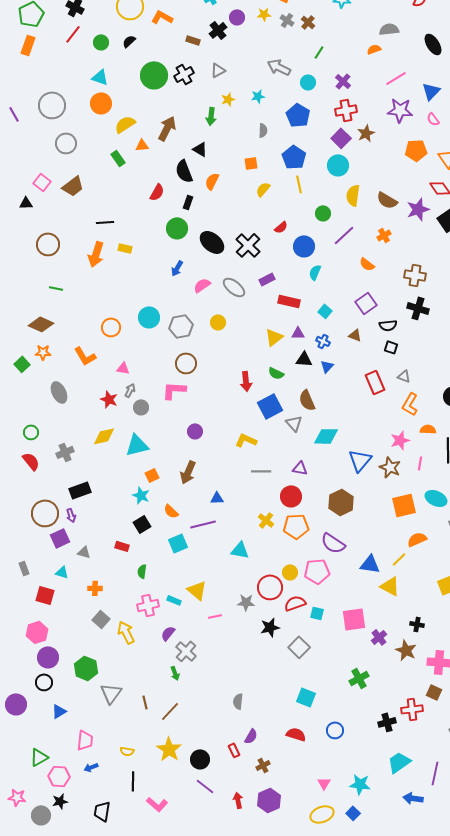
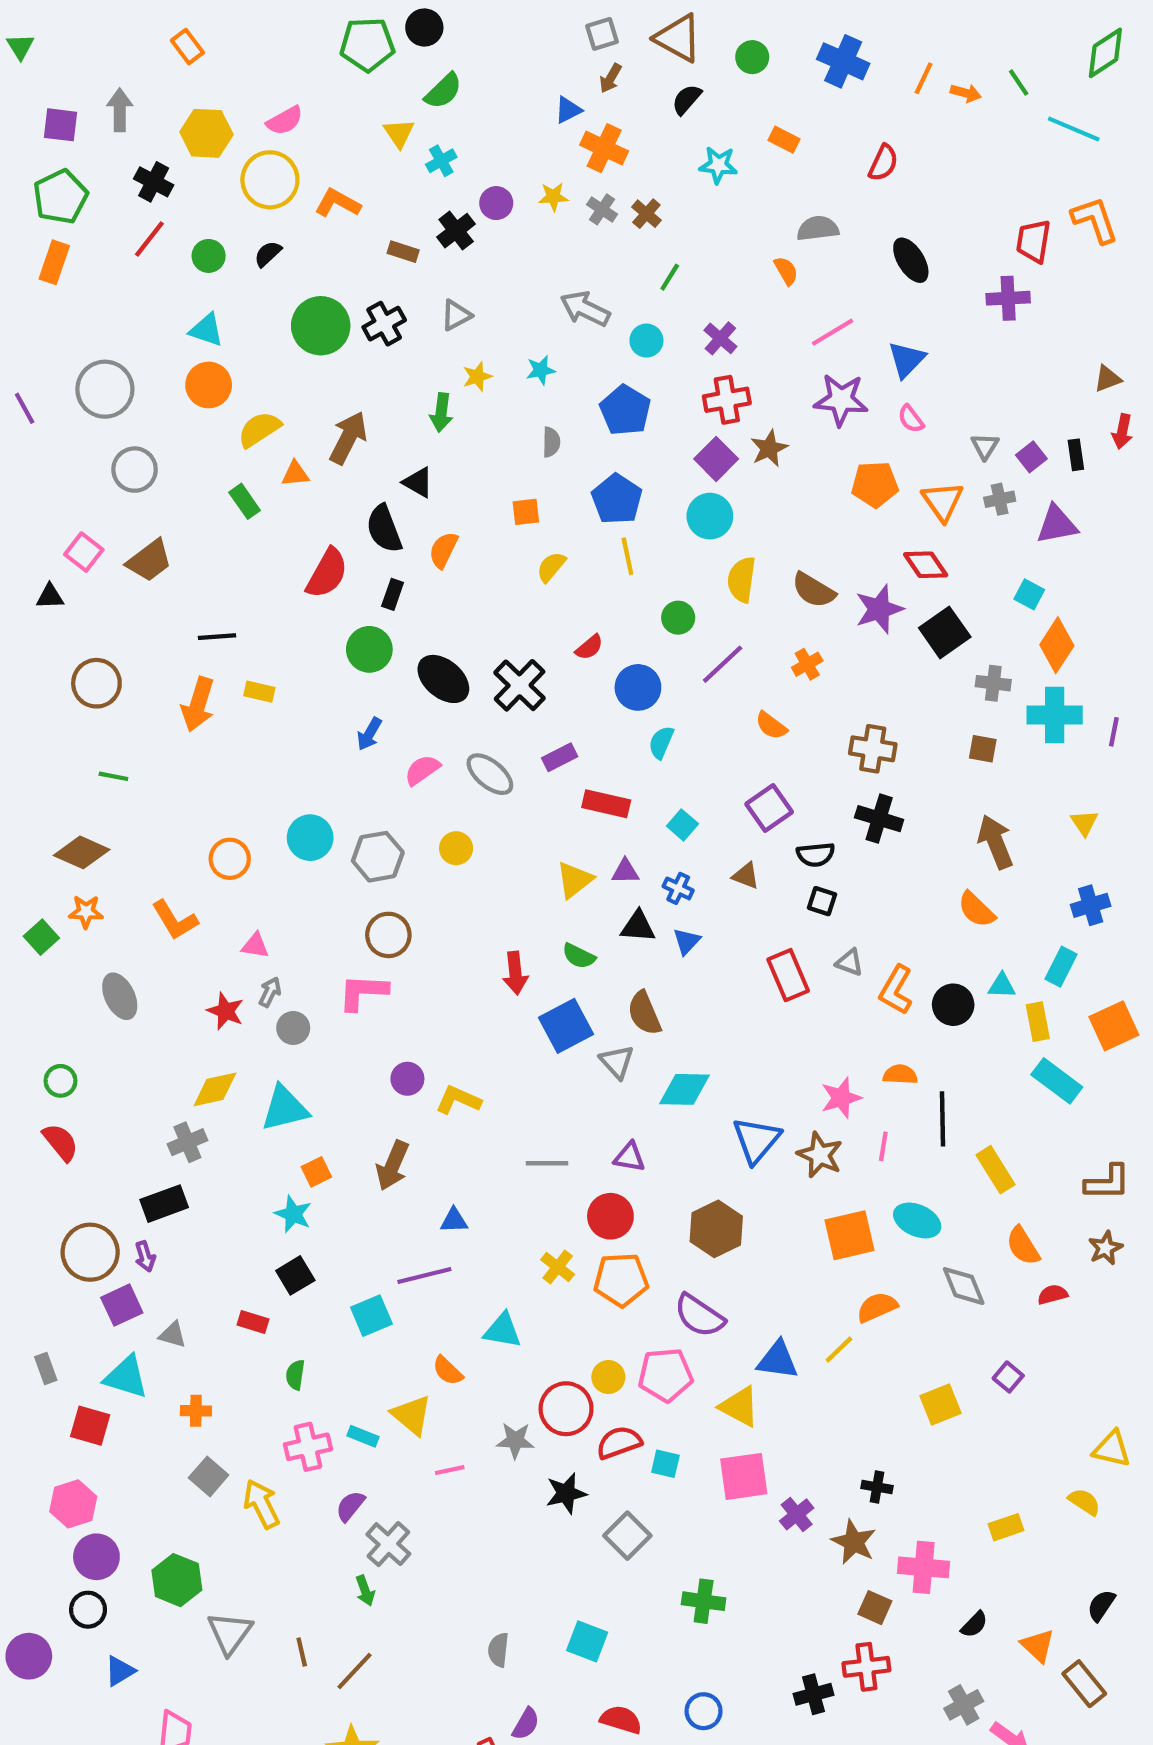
orange semicircle: (374, 49) -> (786, 271), turned 80
red semicircle: (157, 192) -> (327, 573), size x1.4
orange L-shape: (410, 404) -> (896, 990), moved
yellow L-shape: (246, 440) -> (458, 1100), moved
gray cross: (65, 452) -> (187, 1142), moved
orange semicircle: (171, 511) -> (448, 1371), moved
cyan triangle: (62, 572) -> (126, 1377), size x1.6
yellow triangle: (390, 586) -> (739, 1407), moved
green cross: (359, 678) -> (704, 1601), moved, turned 36
brown square: (434, 692) -> (875, 1608), moved
cyan square: (306, 697) -> (587, 1641), moved

